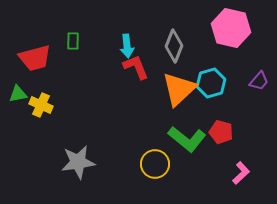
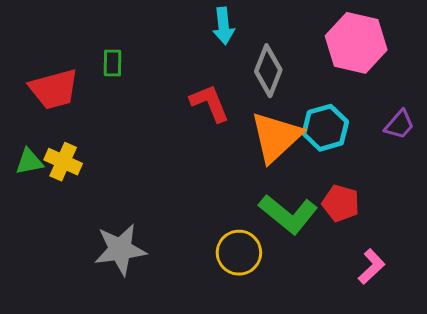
cyan arrow: (127, 46) -> (224, 26), moved
green triangle: (18, 94) -> (29, 162), moved

